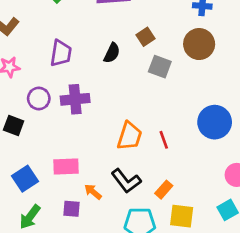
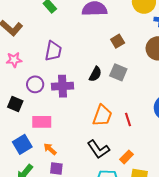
black semicircle: (112, 53) -> (95, 74), moved
gray square: (160, 67) -> (118, 72), moved
pink rectangle: (66, 167) -> (42, 122), moved
orange arrow: (93, 192) -> (50, 149), moved

